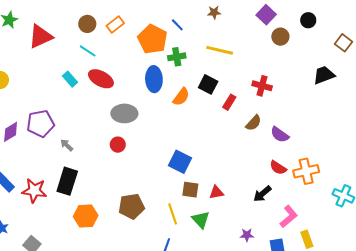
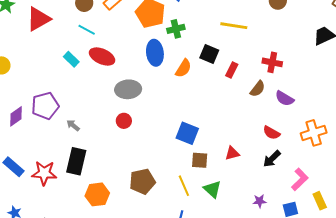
yellow line: (220, 50) -> (234, 26), moved
red cross: (262, 86) -> (272, 62), moved
red semicircle: (278, 168) -> (271, 133), moved
red triangle: (216, 192) -> (232, 153), moved

